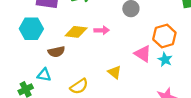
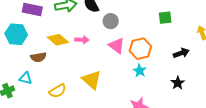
yellow diamond: (76, 32) -> (58, 40), turned 30
pink triangle: (143, 54) -> (117, 46), moved
yellow triangle: (115, 72) -> (92, 80), size x1.5

